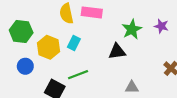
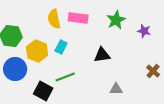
green star: (132, 29) -> (116, 20), moved
blue circle: (25, 66) -> (15, 69), size x1.5

